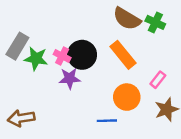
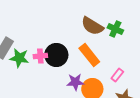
pink cross: (62, 56) -> (40, 56), turned -32
purple star: (70, 78) -> (75, 82), moved

